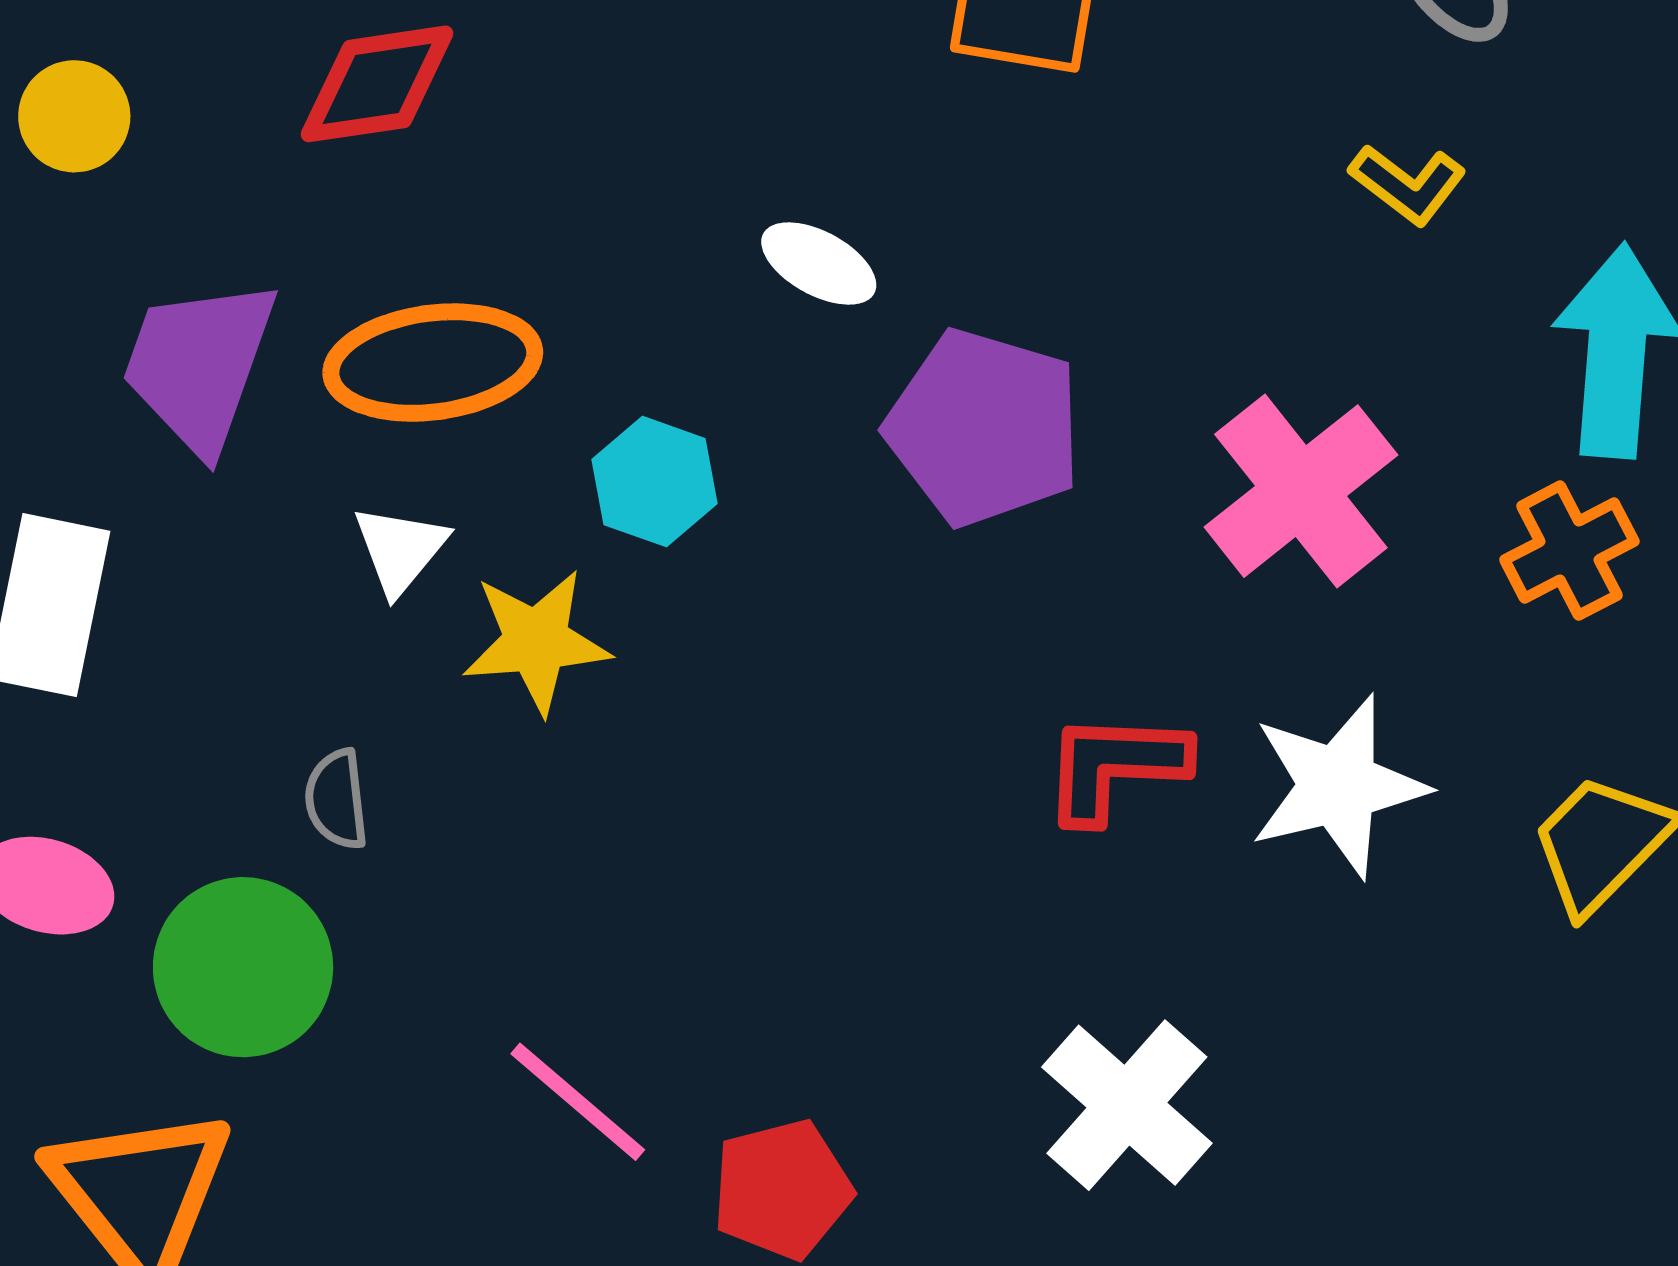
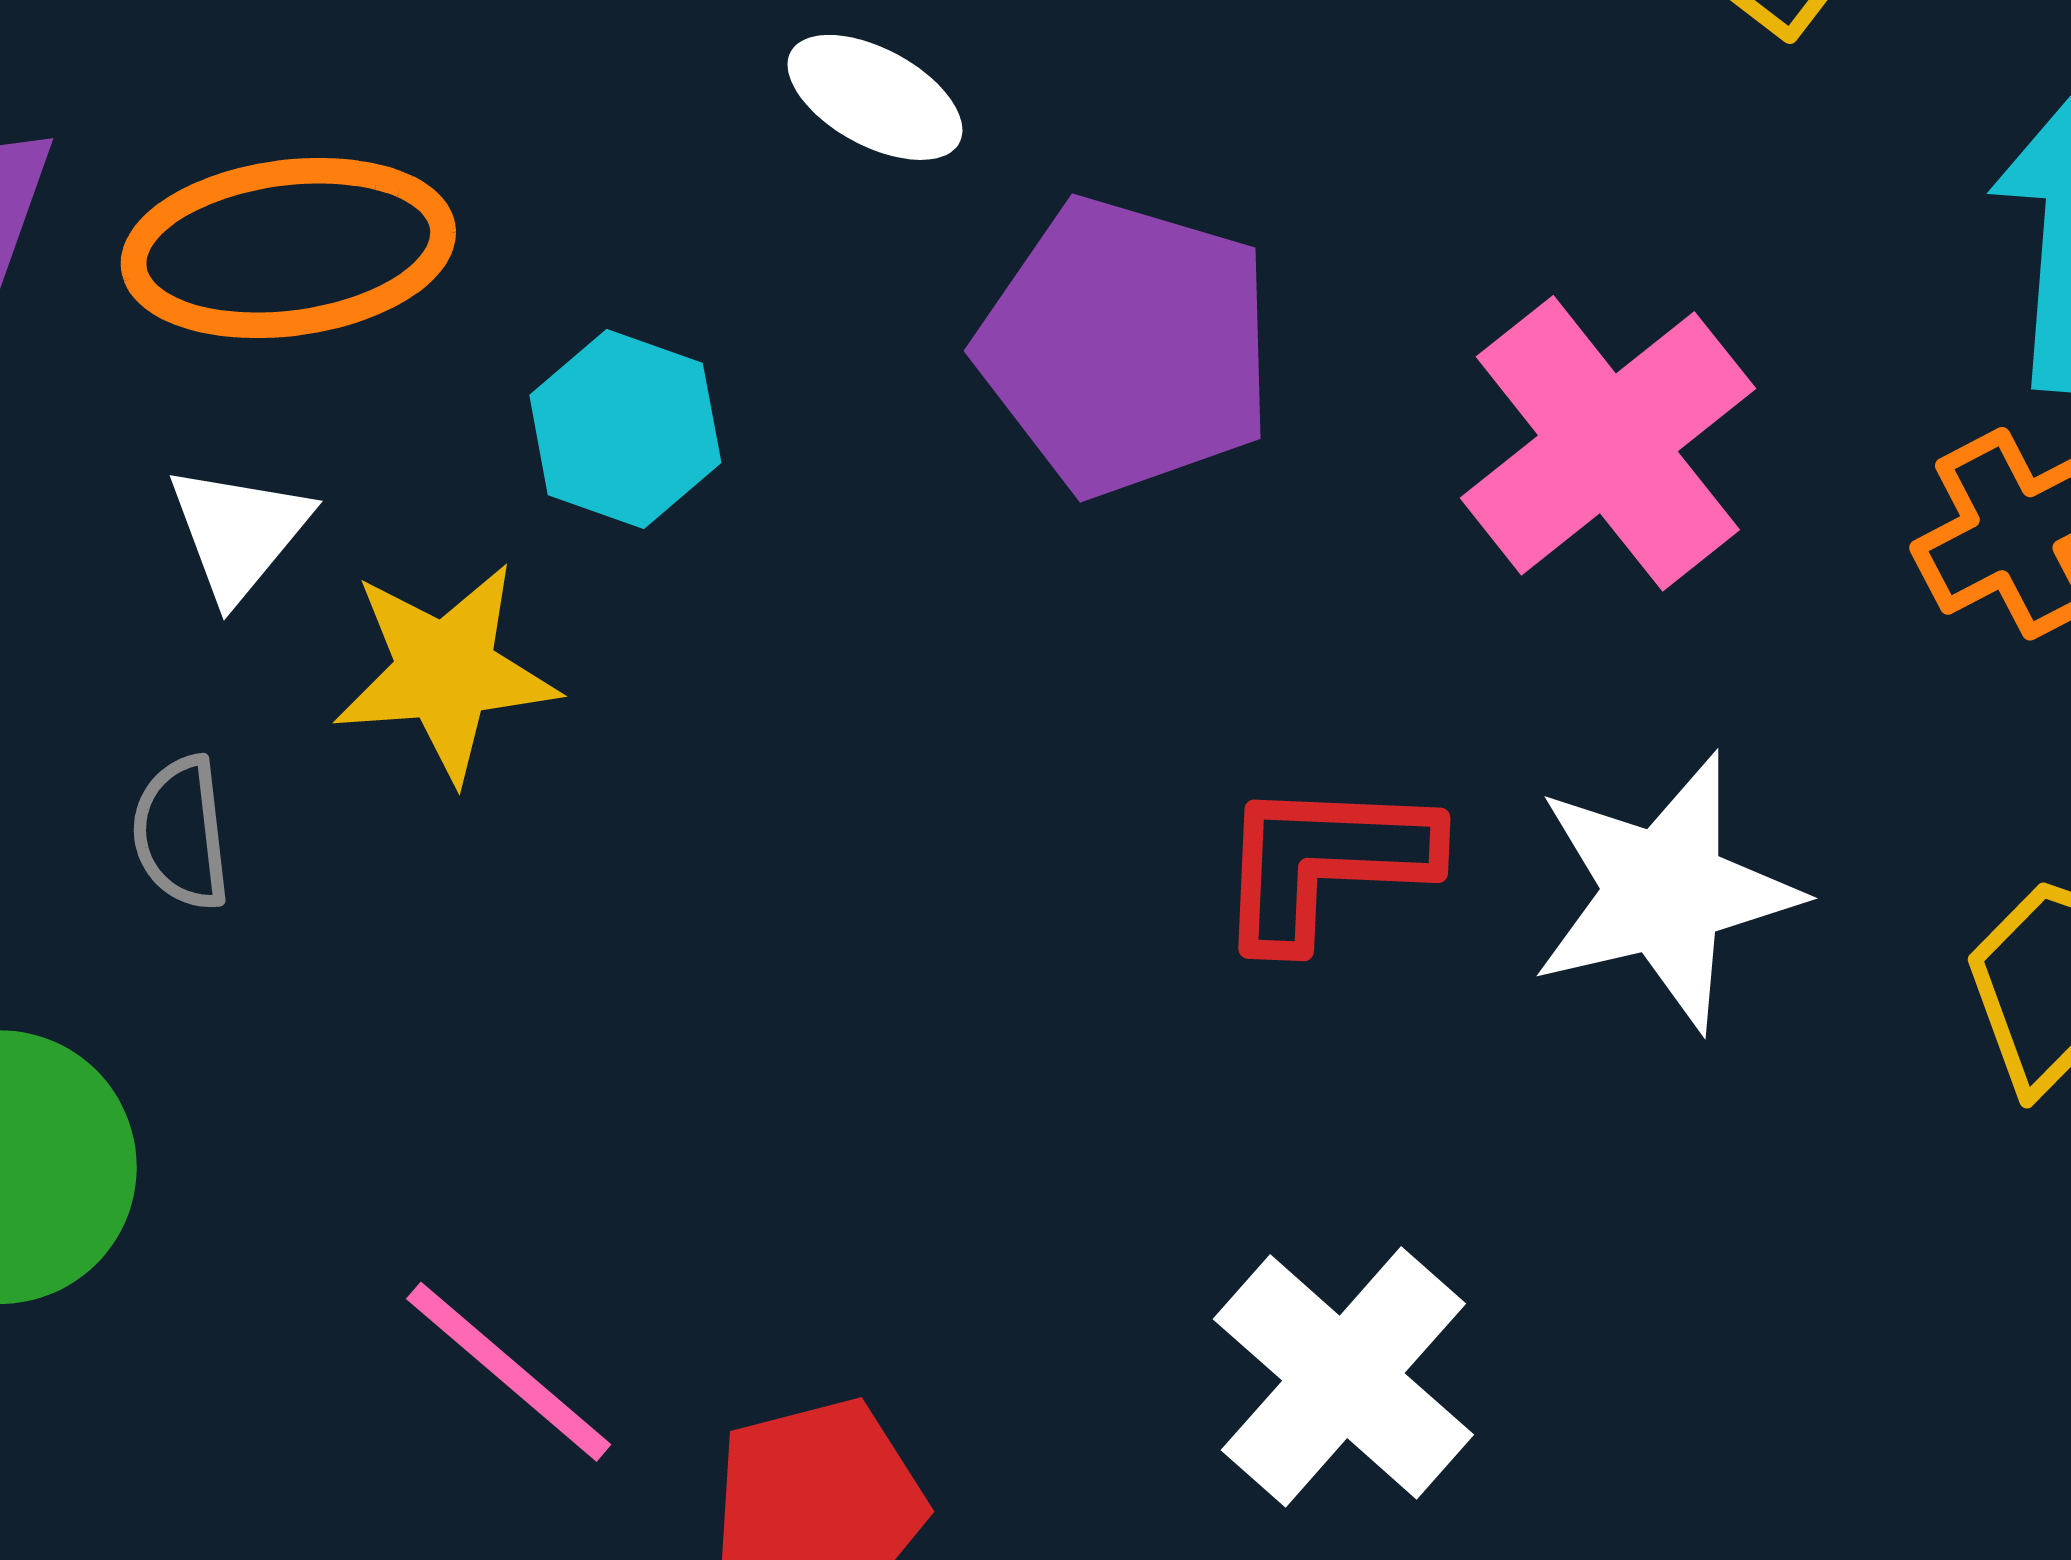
gray semicircle: (337, 799) -> (181, 833), moved

